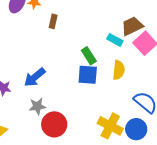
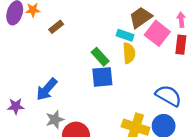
brown rectangle: (53, 21) -> (56, 27), turned 48
yellow semicircle: (119, 70) -> (129, 53), moved

